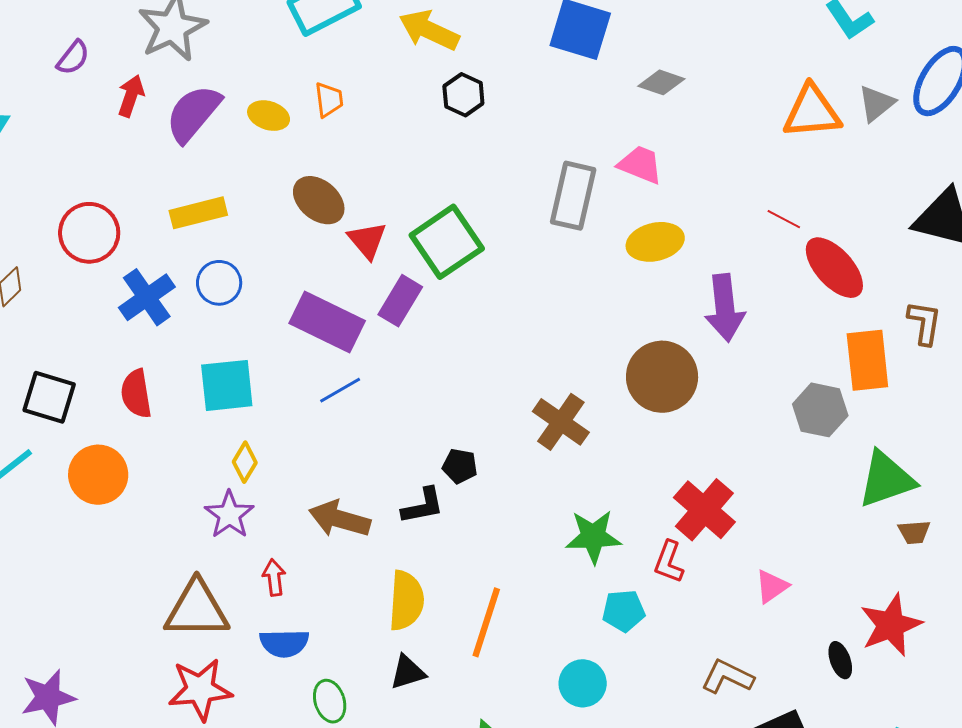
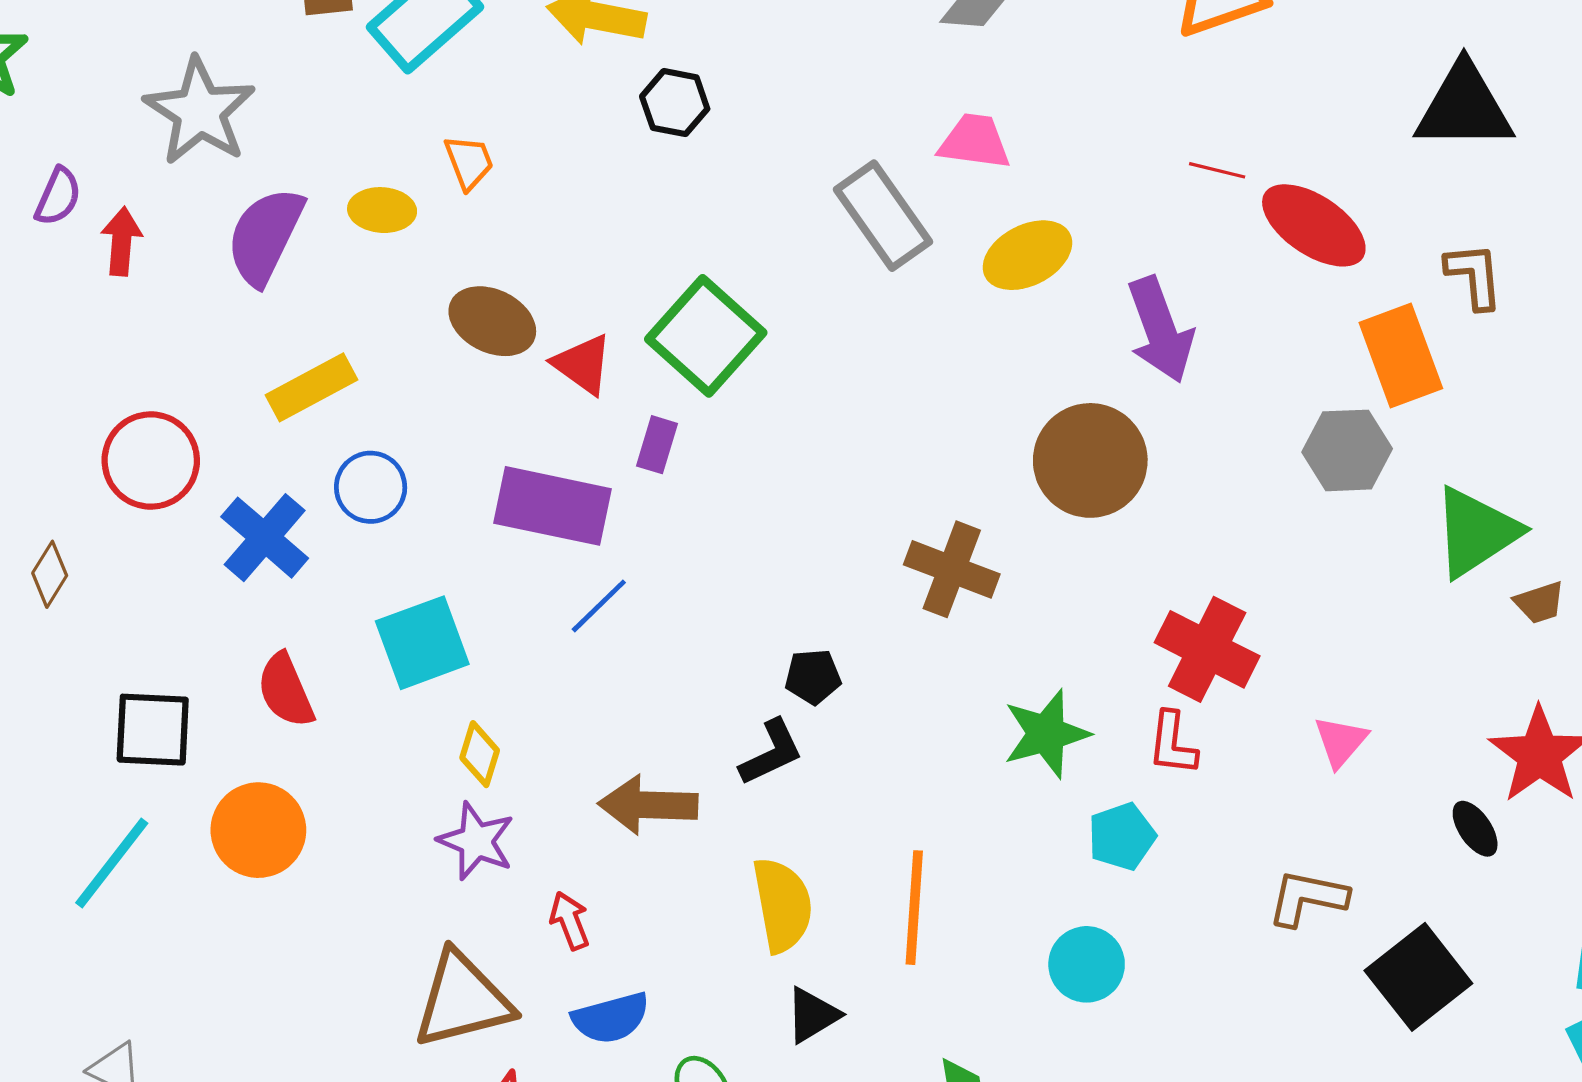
red arrow: (131, 96) -> (121, 241), moved
gray rectangle: (573, 196) -> (883, 216), turned -34
purple rectangle: (400, 301) -> (657, 445), size x0.7

